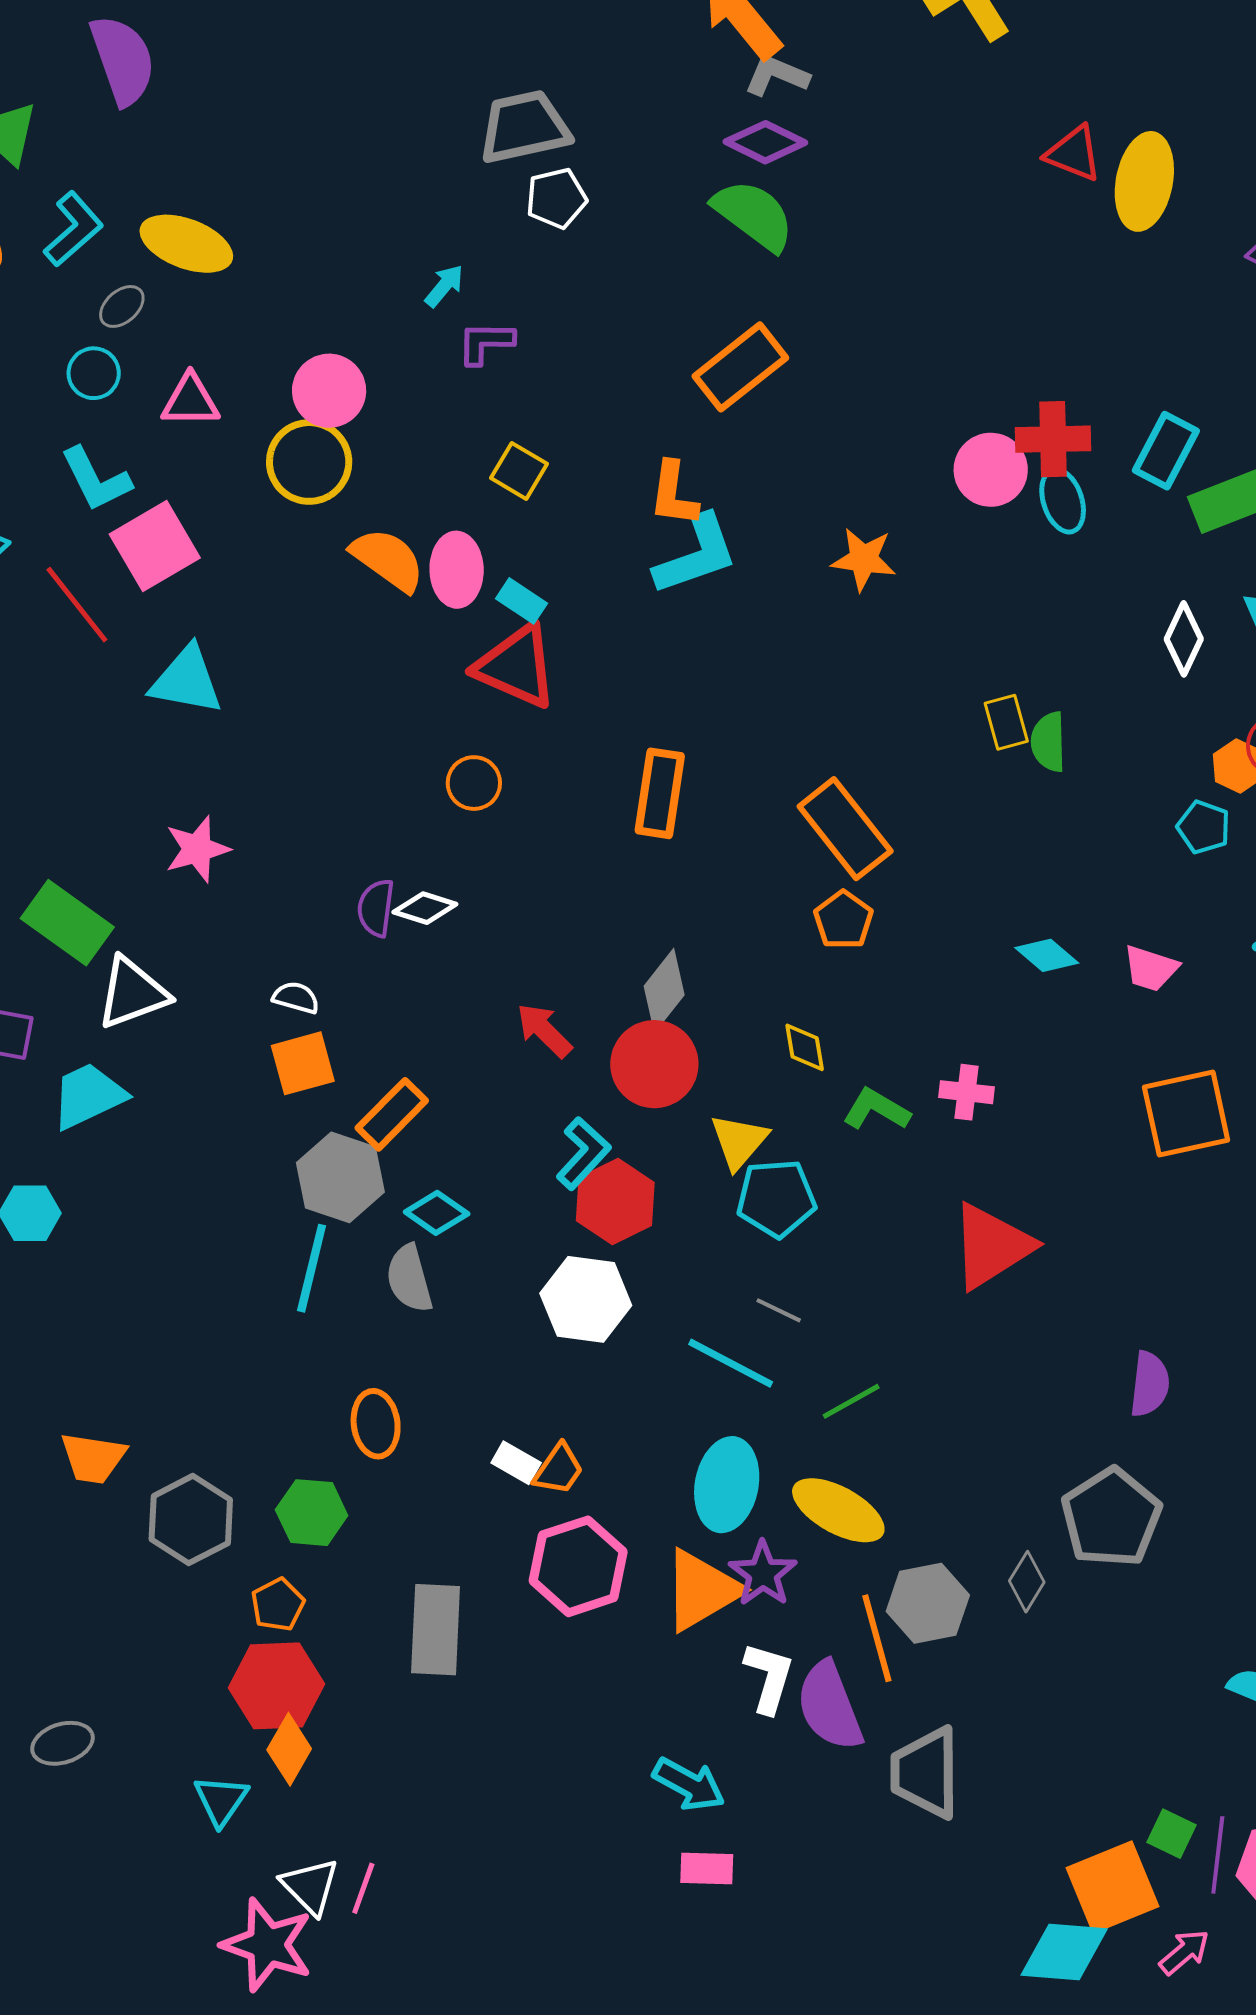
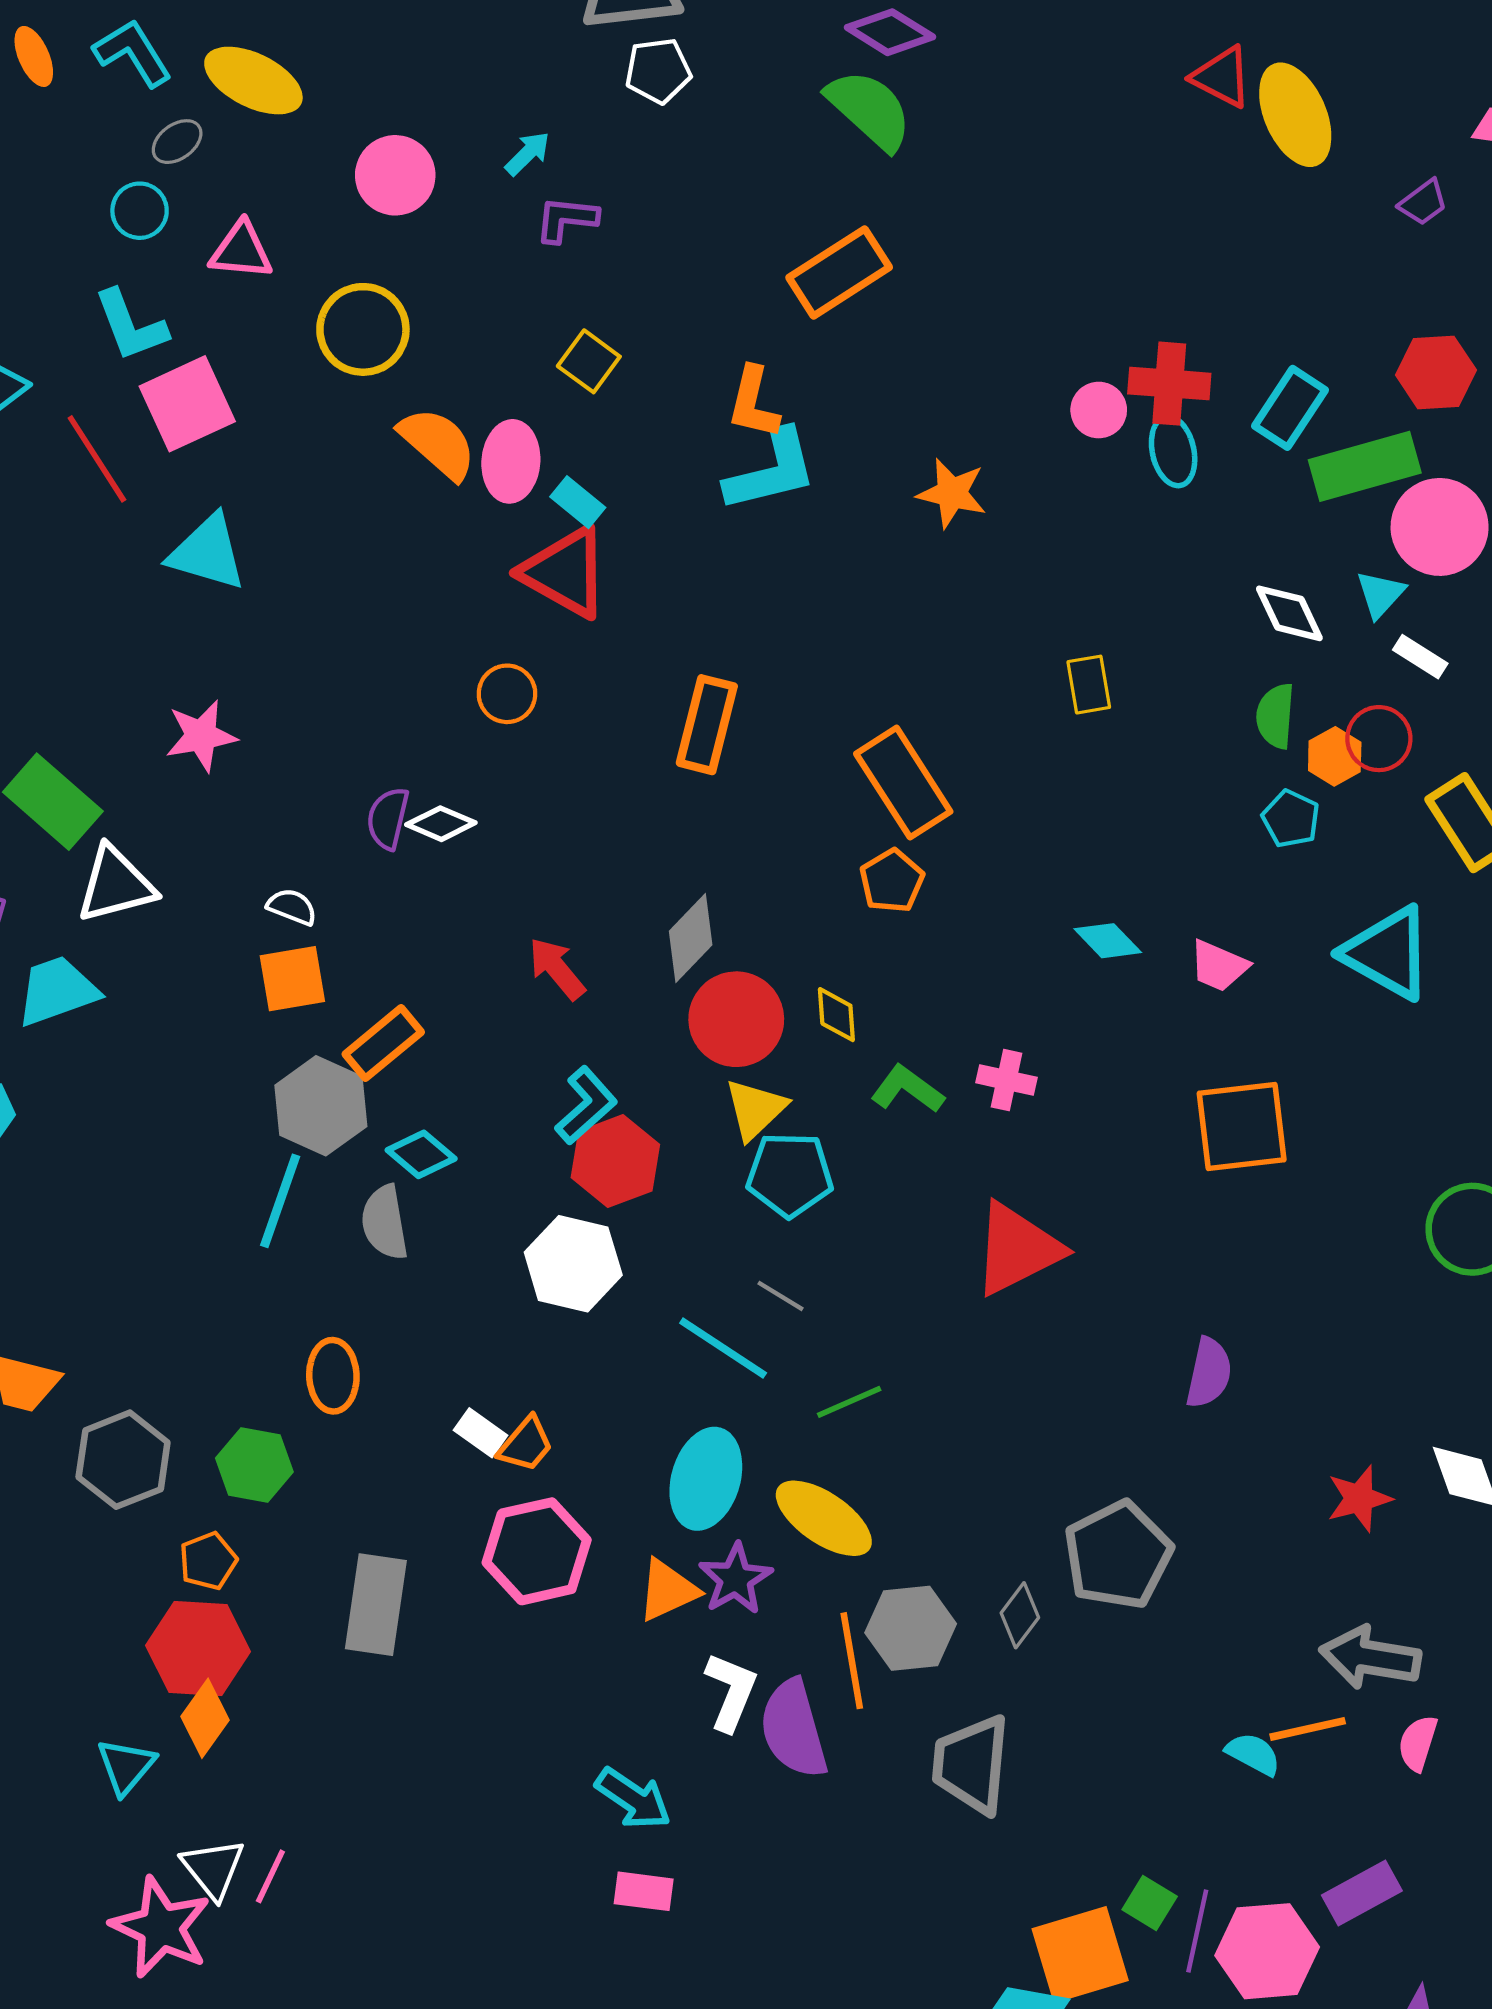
yellow ellipse: (1144, 181) -> (1295, 115), turned -40
cyan L-shape: (73, 229) -> (133, 53), turned -86
pink circle: (329, 391) -> (395, 175), moved
pink circle: (991, 470) -> (1099, 410), size x0.7
white diamond: (1184, 639) -> (1289, 613), turned -56
green semicircle: (1048, 742) -> (1275, 716), moved
red circle: (654, 1064) -> (736, 1019), moved
purple semicircle: (1150, 1384) -> (1209, 1373), moved
orange triangle: (702, 1590) -> (668, 1590), size x0.7
gray trapezoid: (926, 1773) -> (971, 1764), moved

